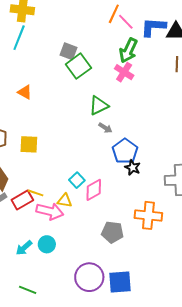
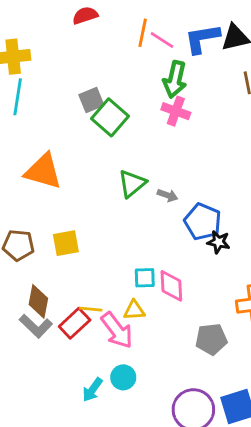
gray square: (69, 51) -> (91, 100), turned -30
orange triangle: (25, 92) -> (43, 171), size x1.8
green triangle: (99, 106) -> (132, 184), moved
cyan square: (77, 180) -> (145, 278), turned -35
pink diamond: (94, 190) -> (171, 286), turned -50
pink arrow: (50, 211) -> (117, 330), turned 52

